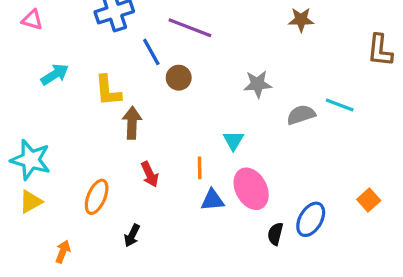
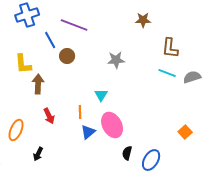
brown L-shape: (380, 50) -> (170, 48), moved
gray semicircle: (301, 115) -> (192, 77), moved
blue triangle: (212, 200) -> (88, 132), turned -35
blue ellipse: (311, 219) -> (151, 160), moved

